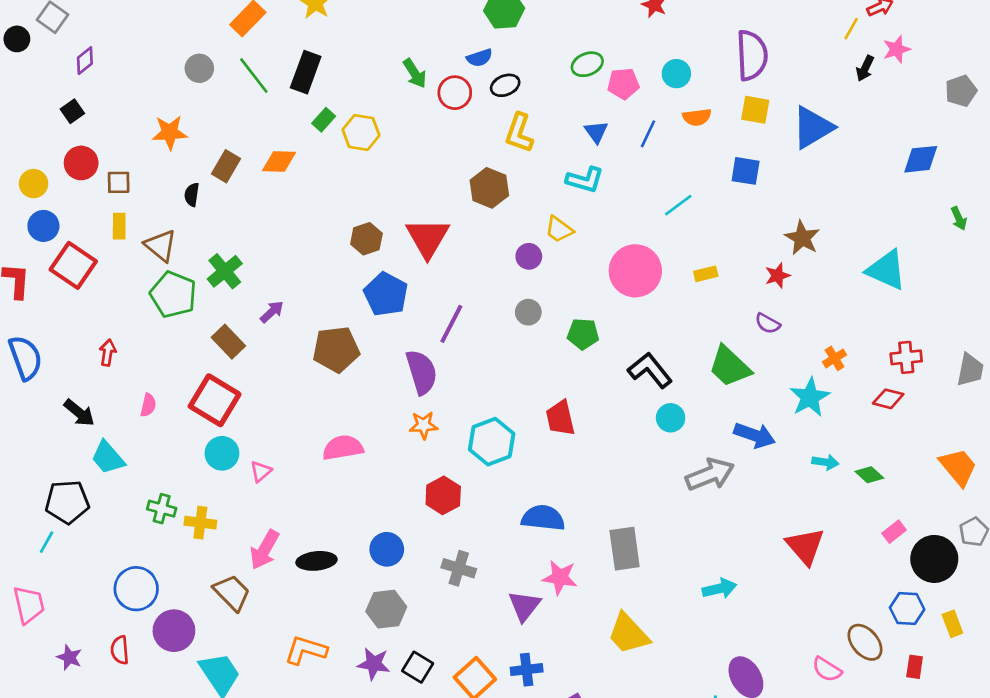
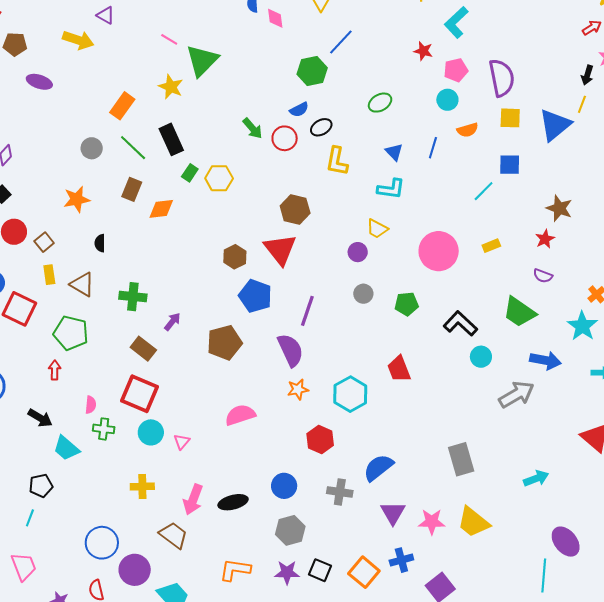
yellow line: (851, 29) -> (582, 104), moved
black rectangle: (306, 72) -> (171, 139), turned -36
pink pentagon: (623, 84) -> (456, 70), moved
brown rectangle: (226, 166) -> (132, 189), moved
brown square: (119, 182) -> (44, 242), turned -30
brown hexagon: (489, 188) -> (295, 210), moved
cyan line: (678, 205) -> (484, 191), moved
green cross: (225, 271) -> (133, 297), turned -36
green pentagon: (173, 295) -> (71, 333), moved
black pentagon: (67, 502) -> (41, 486), size x0.7
green cross: (162, 509) -> (104, 429), moved
blue semicircle: (543, 518) -> (378, 468), moved, turned -36
pink star: (560, 577) -> (432, 522), moved

